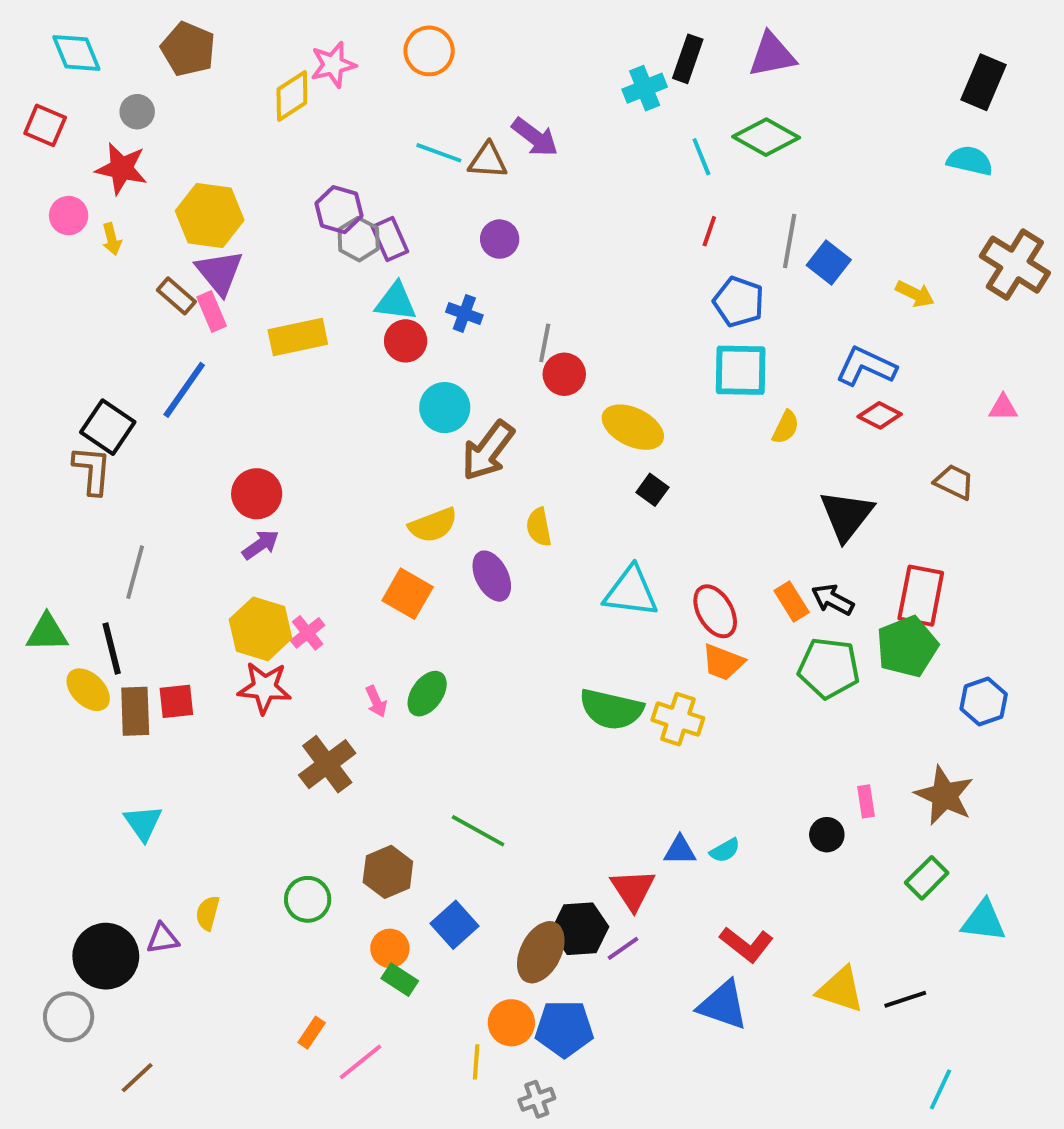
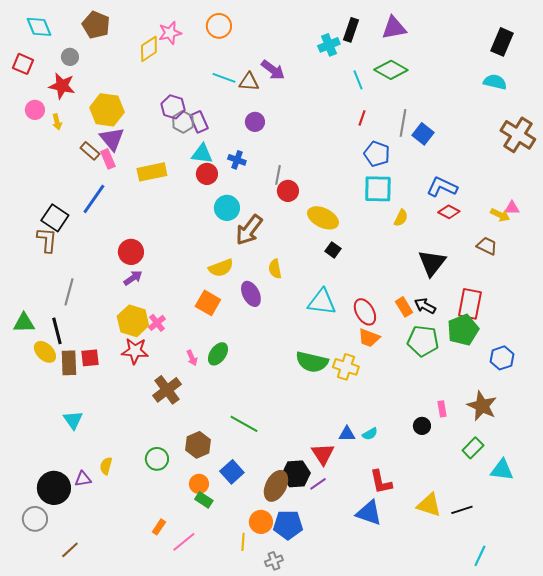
yellow arrow: (915, 294) -> (500, 215), moved
red L-shape: (746, 944) -> (381, 482), turned 40

